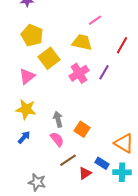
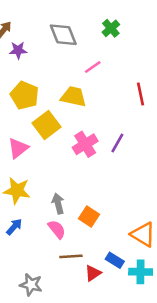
pink line: (95, 20) -> (93, 67), moved
yellow trapezoid: (82, 42) -> (74, 97), moved
red line: (122, 45) -> (141, 94), moved, turned -42
brown line: (68, 160) -> (71, 256), turned 30

